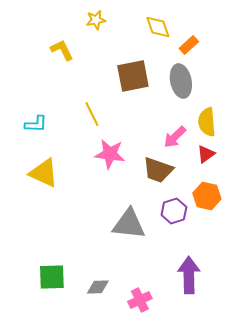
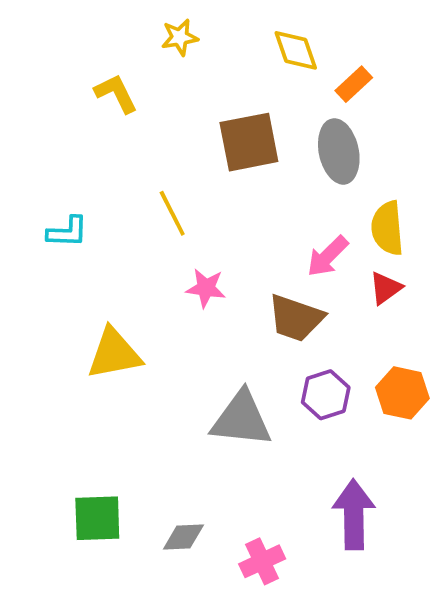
pink star: (110, 154) -> (206, 288), size x0.7
yellow triangle: (44, 173) -> (114, 354), moved, turned -36
orange hexagon: (207, 196) -> (402, 393), moved

